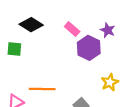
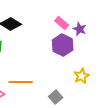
pink rectangle: (72, 29) -> (62, 23), moved

